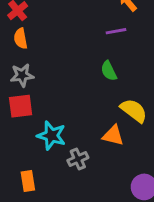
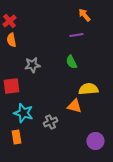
gray star: (22, 75) -> (32, 65), moved
yellow semicircle: (134, 111) -> (88, 89), turned -42
cyan star: (51, 136) -> (23, 113), moved

